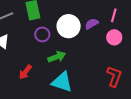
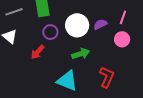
green arrow: (57, 57) -> (81, 54), moved
red arrow: (25, 72) -> (38, 52), moved
red L-shape: (114, 76) -> (107, 77), moved

